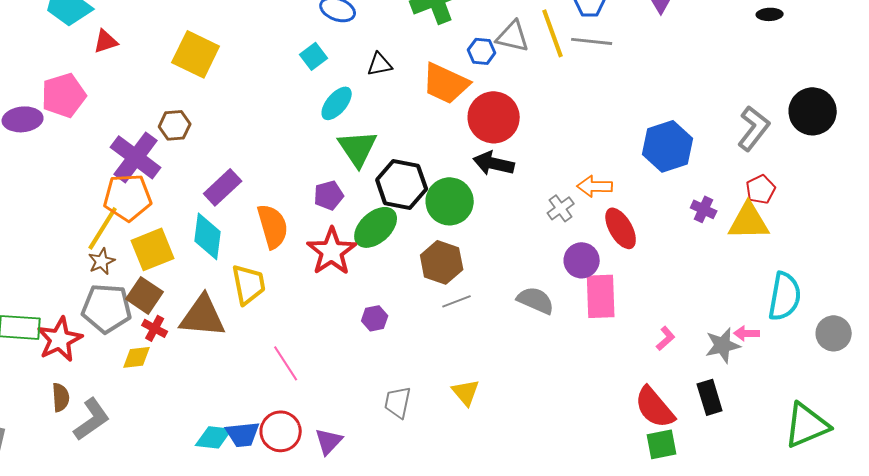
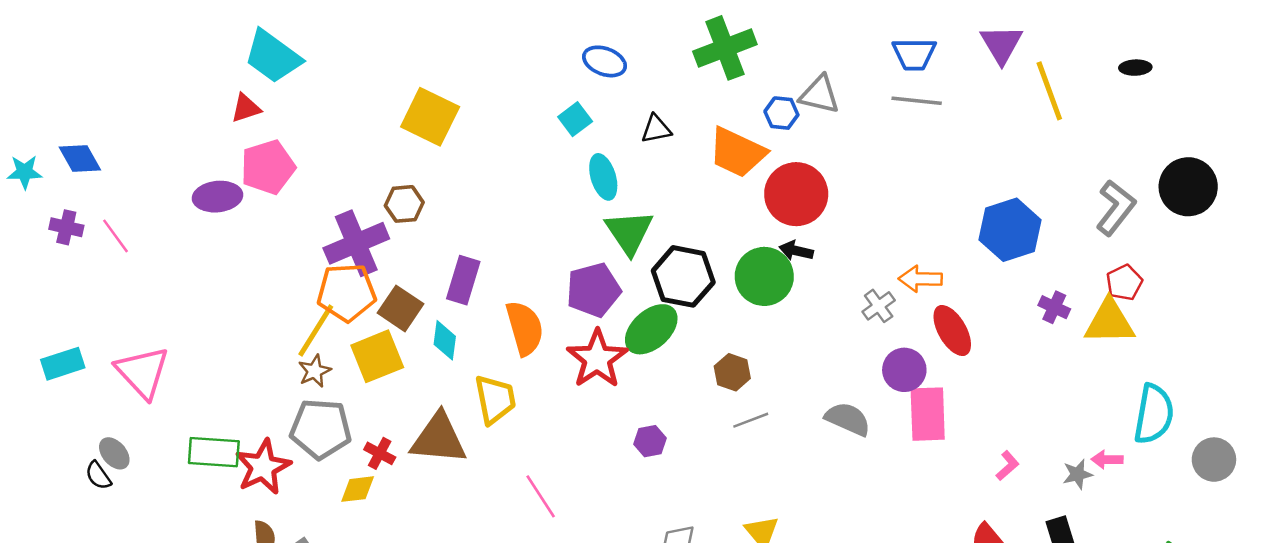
yellow line: (553, 33) -> (1049, 91), moved
red triangle: (106, 41) -> (246, 108), moved
cyan ellipse: (337, 103) -> (603, 177), turned -57
purple cross: (136, 157) -> (356, 243), turned 30
black arrow: (494, 163) -> (796, 251), size x0.7
purple rectangle: (223, 187) -> (463, 280), turned -30
purple pentagon: (329, 195) -> (593, 290), size x1.5
green circle: (450, 201) -> (764, 276), moved
cyan diamond: (208, 236) -> (445, 340), size x0.7
brown hexagon: (442, 262) -> (732, 372), size x0.7
brown square: (145, 295) -> (401, 308), moved
gray star: (723, 345) -> (1078, 474), size x0.7

